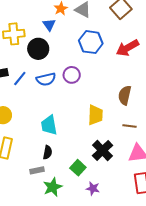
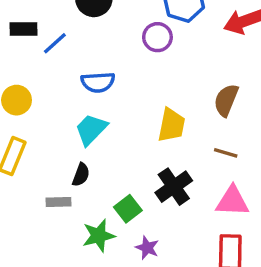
purple circle: (72, 75) -> (157, 37), moved
blue semicircle: (46, 79) -> (98, 82), moved
cyan trapezoid: (49, 125) -> (91, 129), turned 45
green star: (53, 187) -> (99, 236), moved

